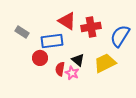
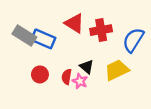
gray rectangle: (22, 32) -> (24, 36), size x1.5
blue rectangle: (52, 41) -> (43, 39), moved, turned 30
red circle: (40, 58) -> (40, 74), moved

